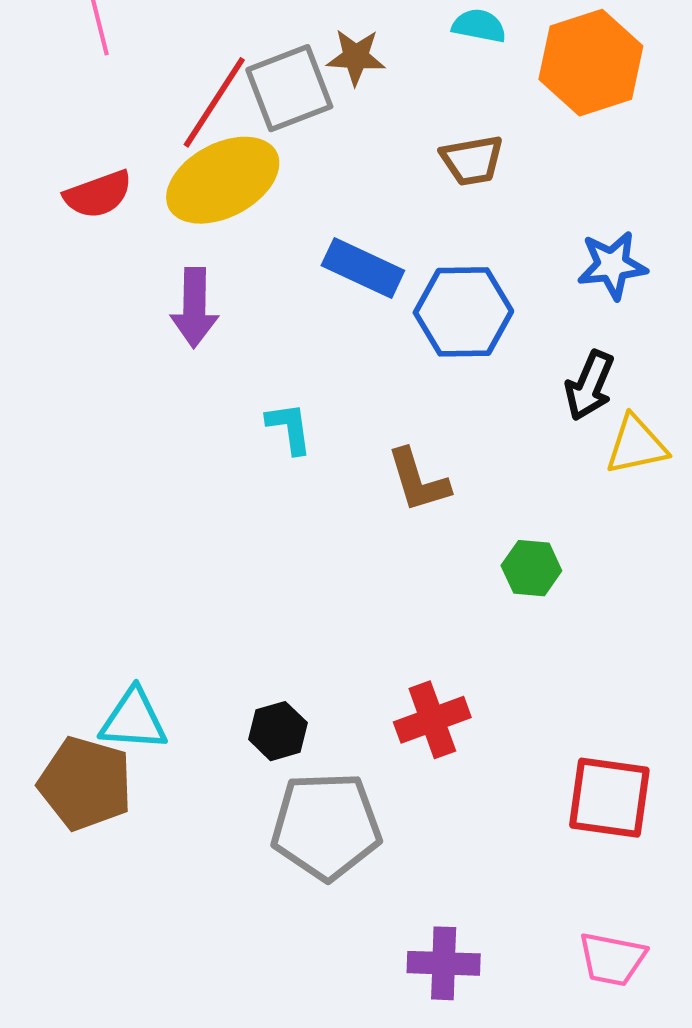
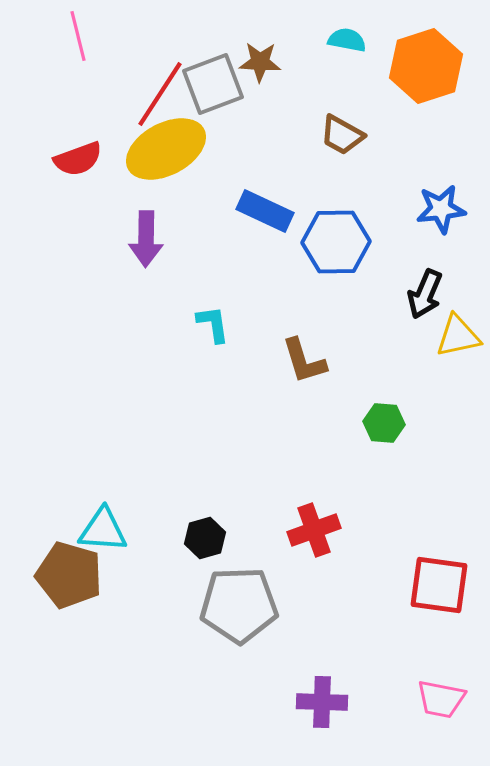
brown trapezoid: (472, 160) -> (342, 135), turned 39

